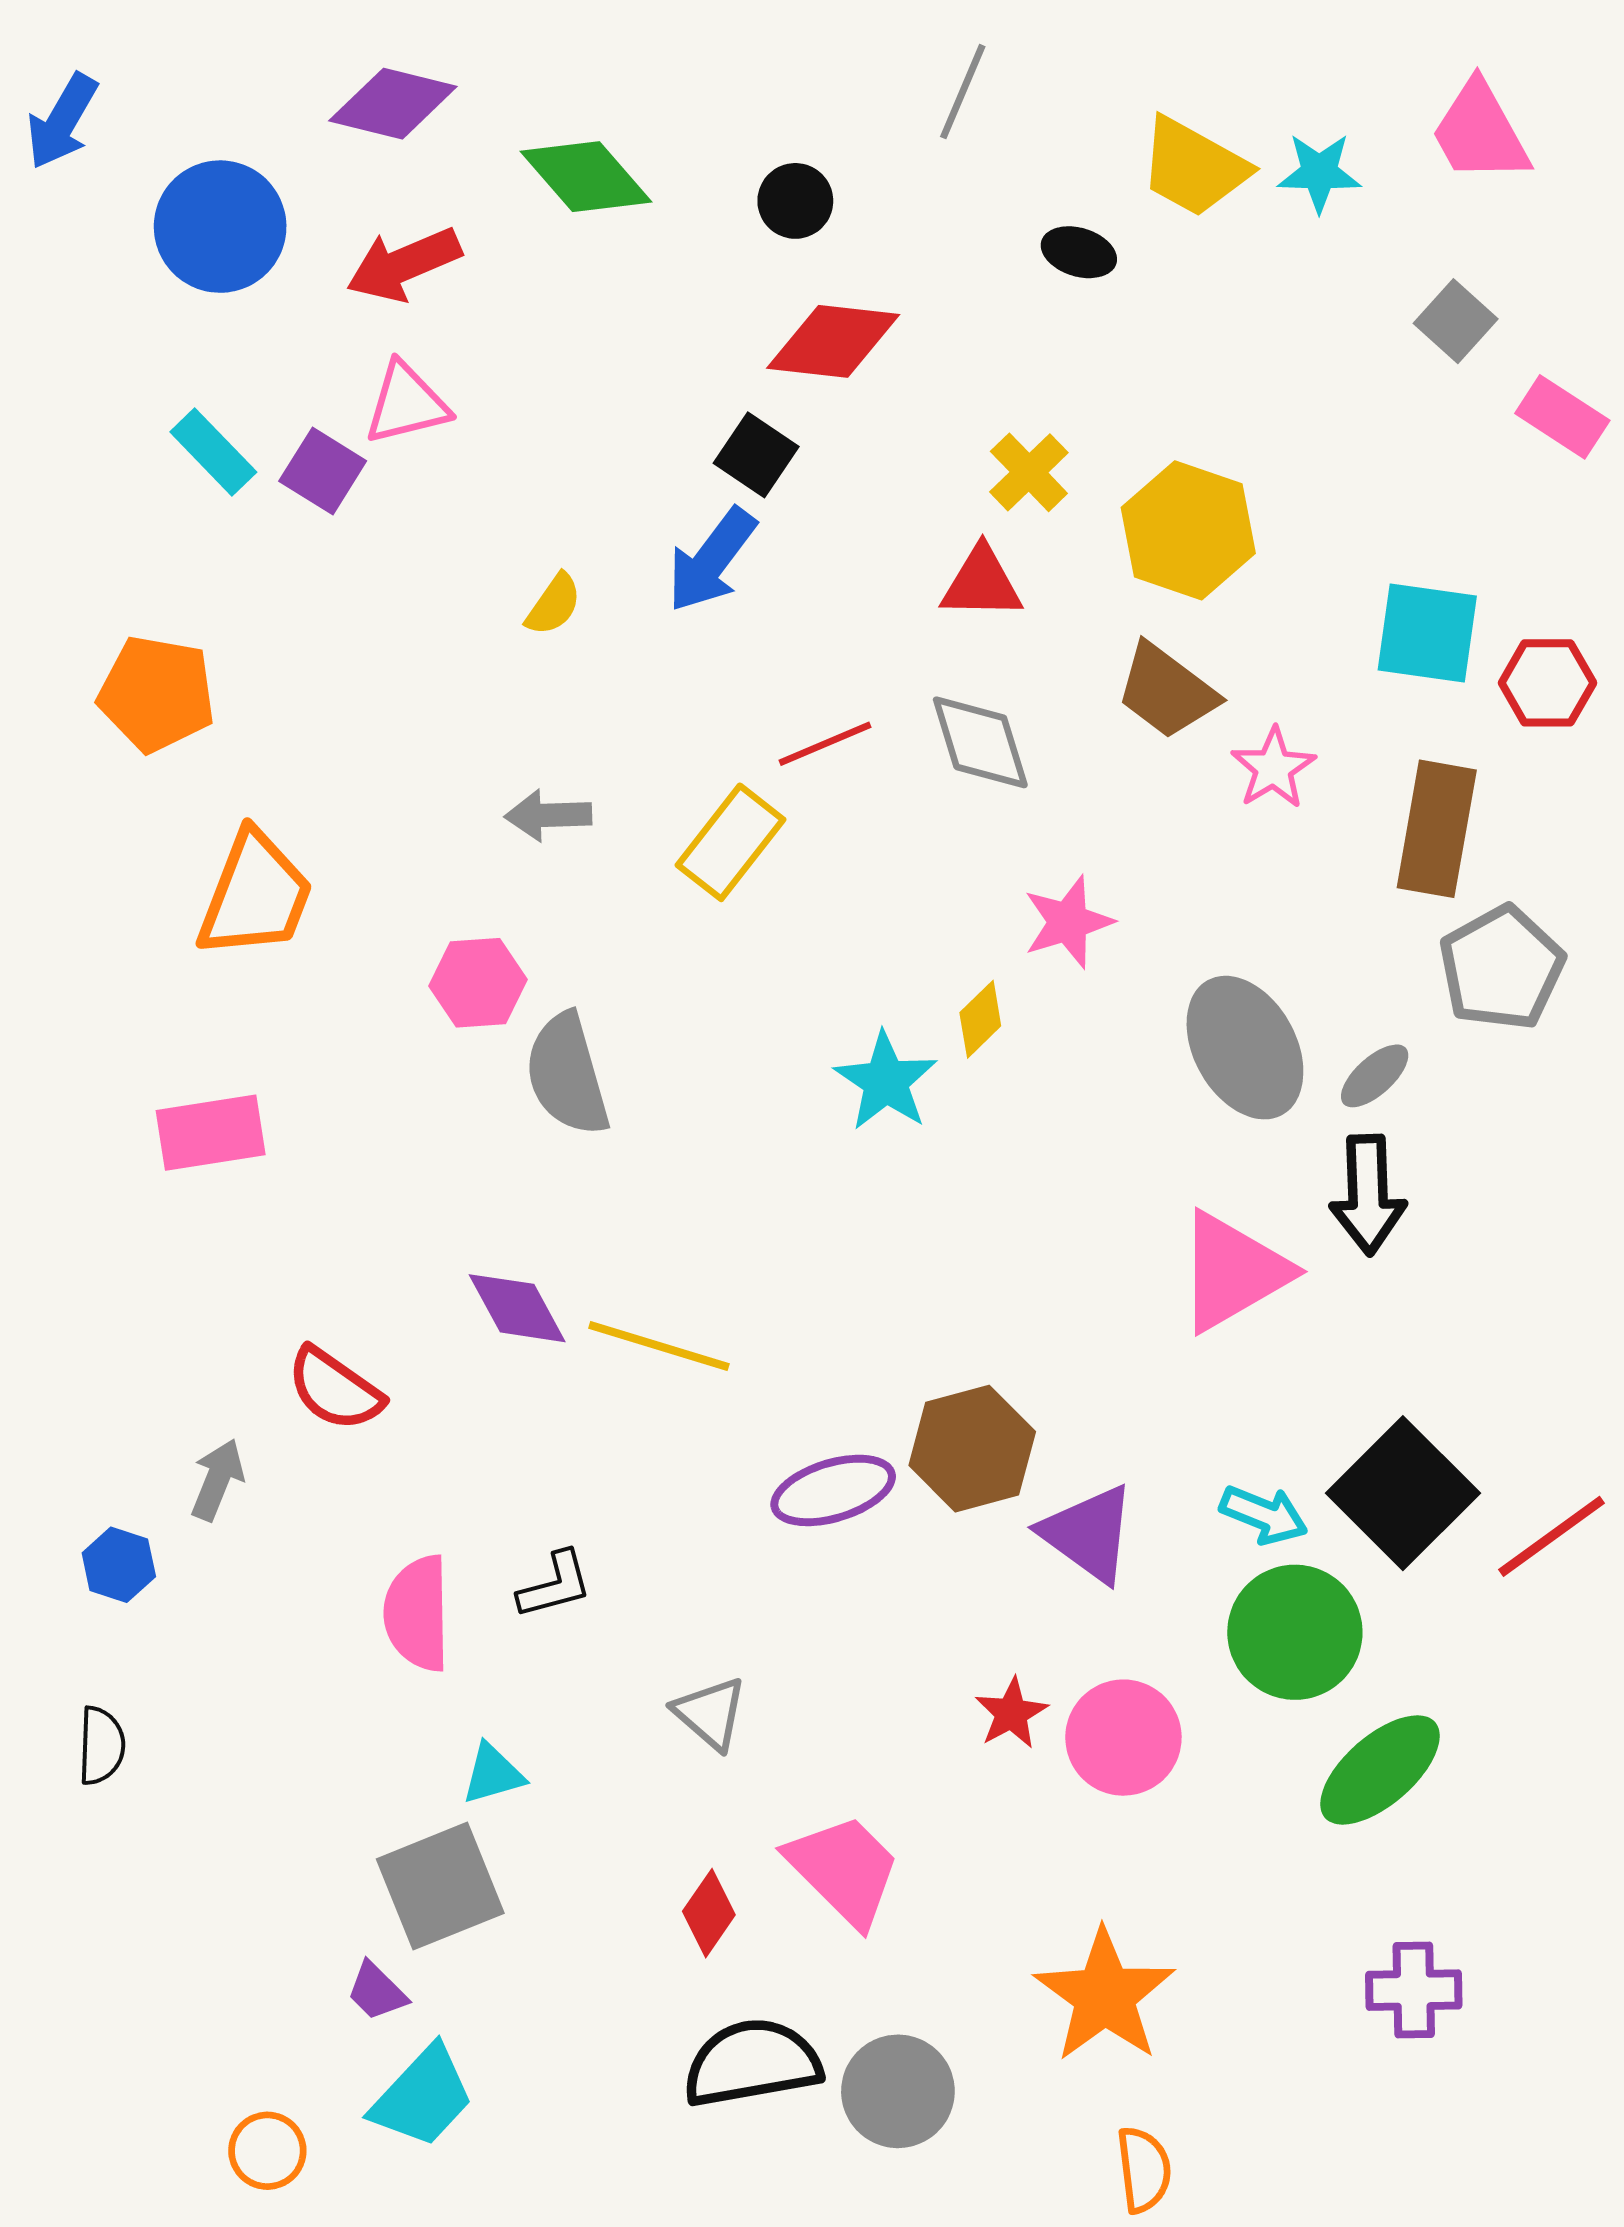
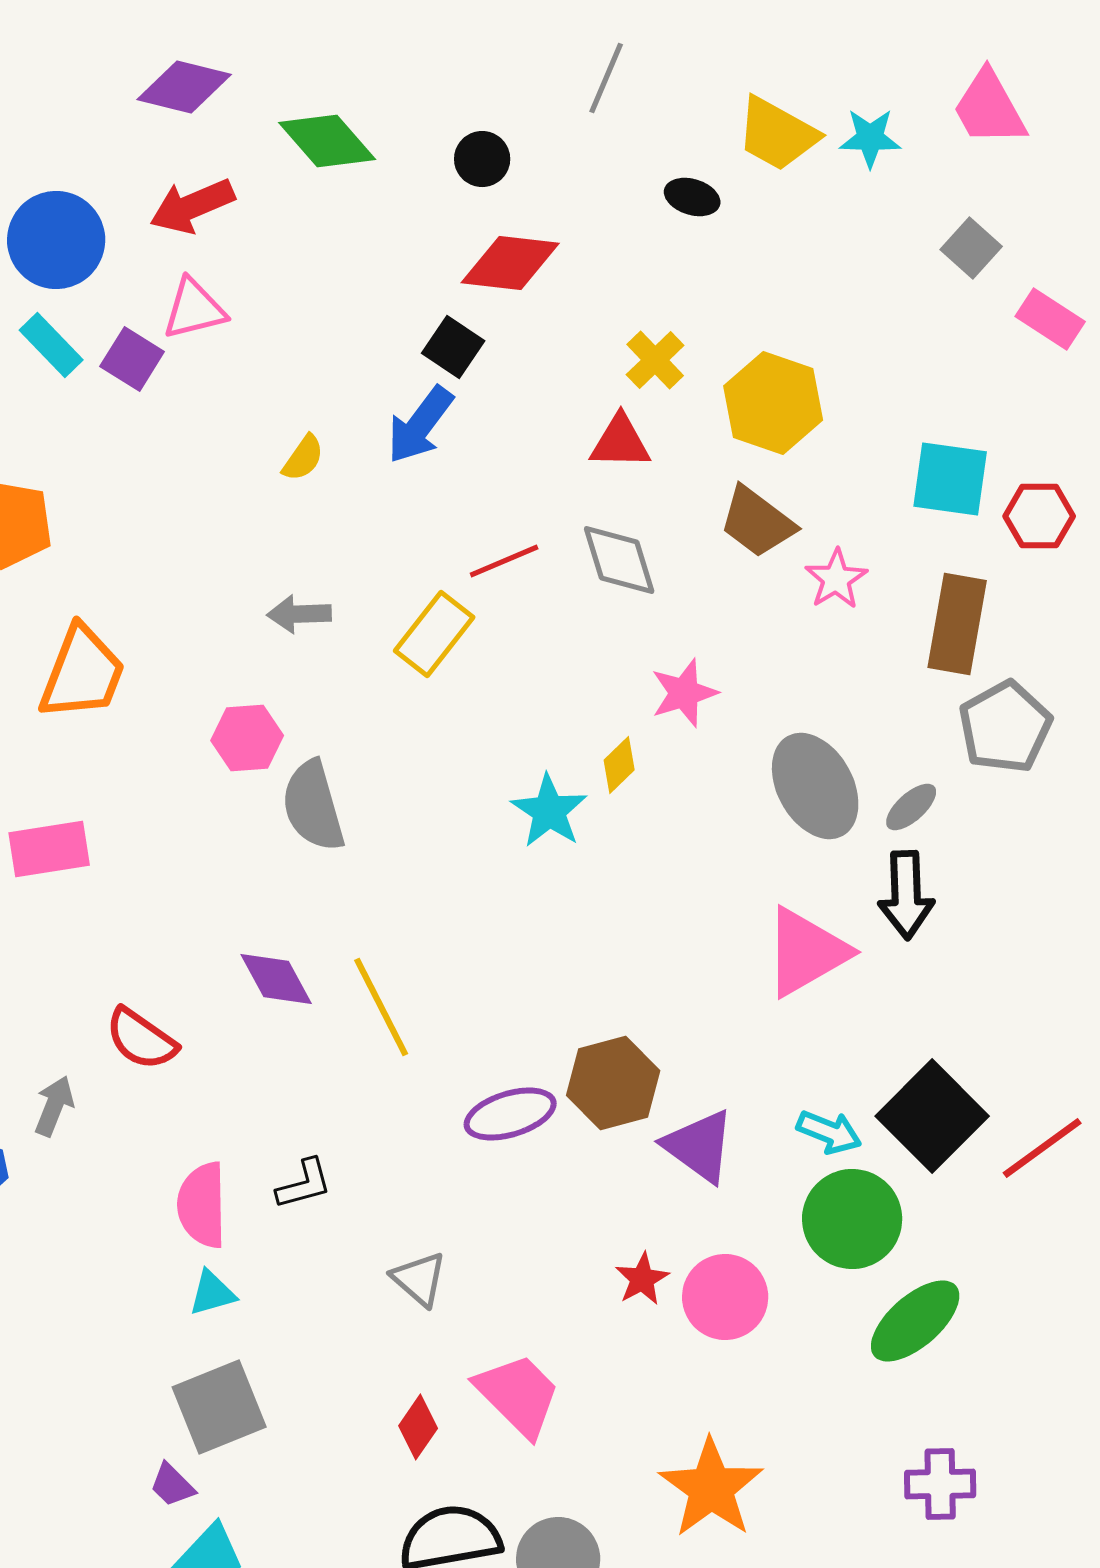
blue circle: (220, 227) -> (56, 240), moved
yellow line: (659, 1346) -> (381, 1007), turned 46
cyan triangle: (493, 1774) -> (212, 1293), moved

